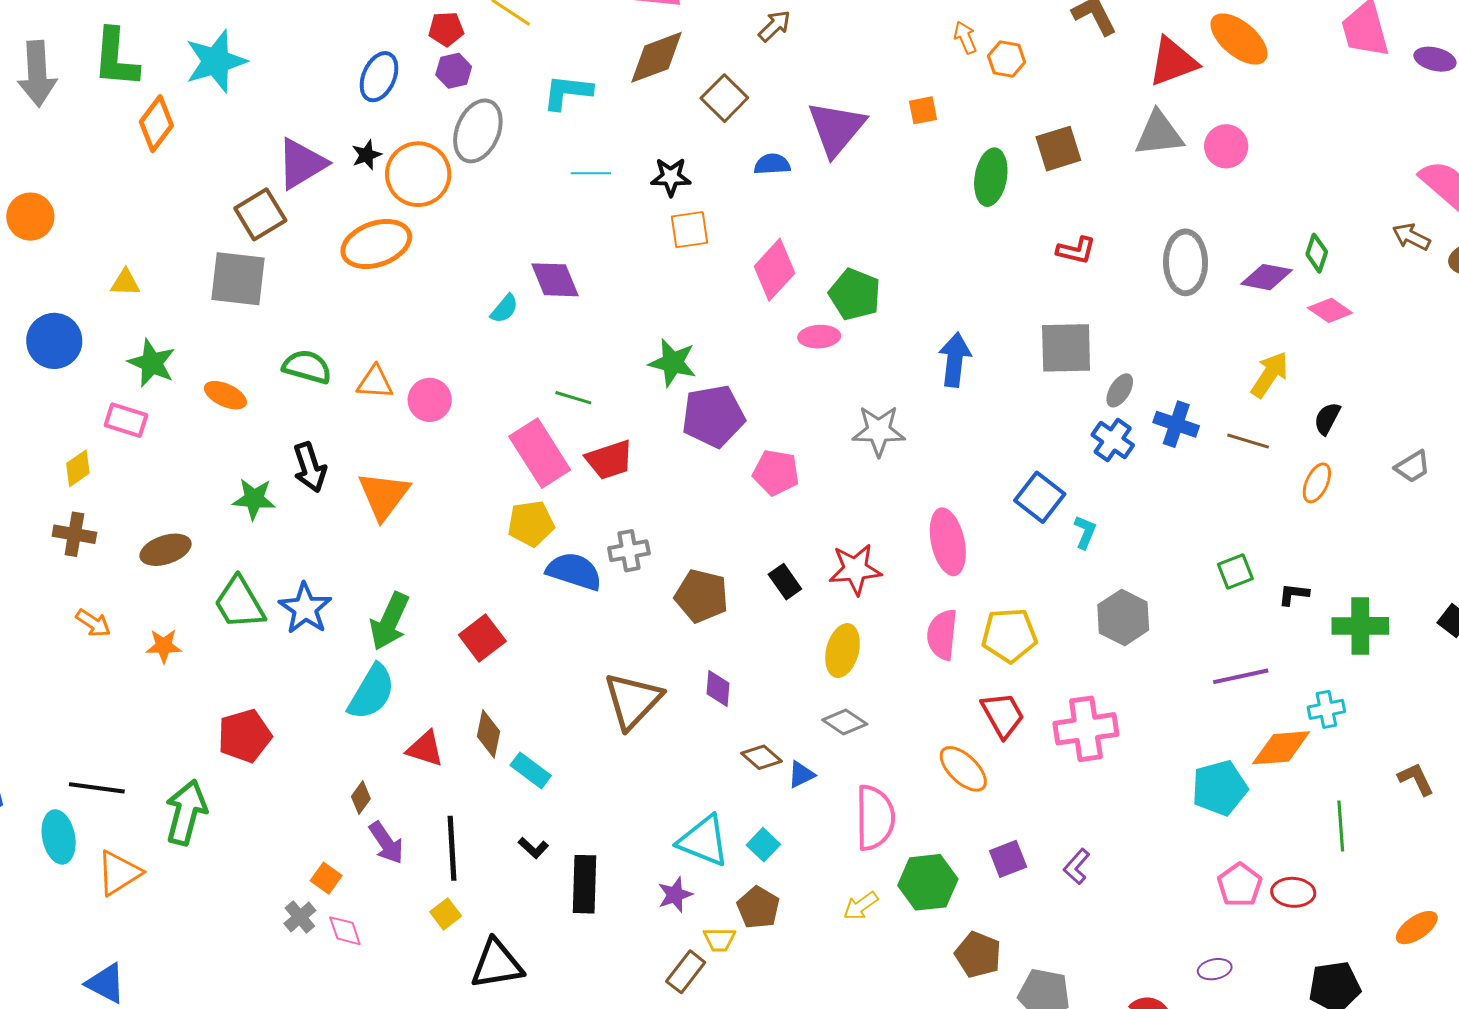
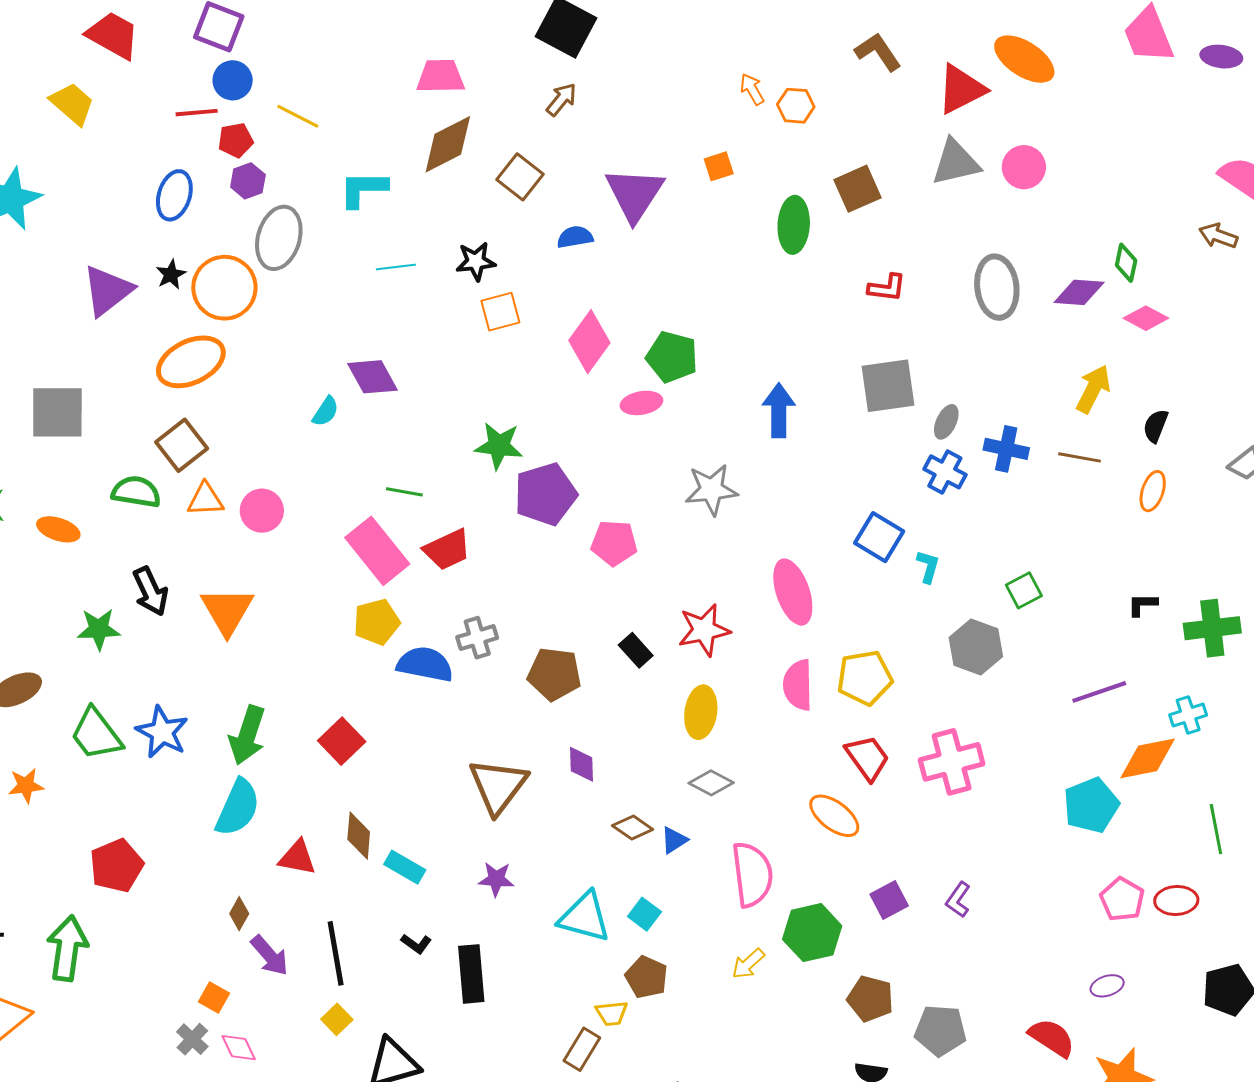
brown square: (260, 214) -> (182, 445), moved
green square: (1235, 571) -> (1024, 590), moved
purple star: (675, 895) -> (496, 879), moved, turned 30

